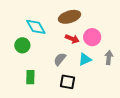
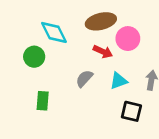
pink circle: (92, 37) -> (128, 39), moved
black square: (68, 82) -> (131, 111), moved

